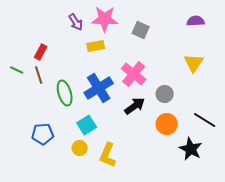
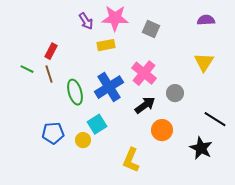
orange circle: (167, 124) -> (162, 130), moved
yellow circle: (80, 148) -> (83, 140), moved
yellow L-shape: (108, 155) -> (131, 160), moved

